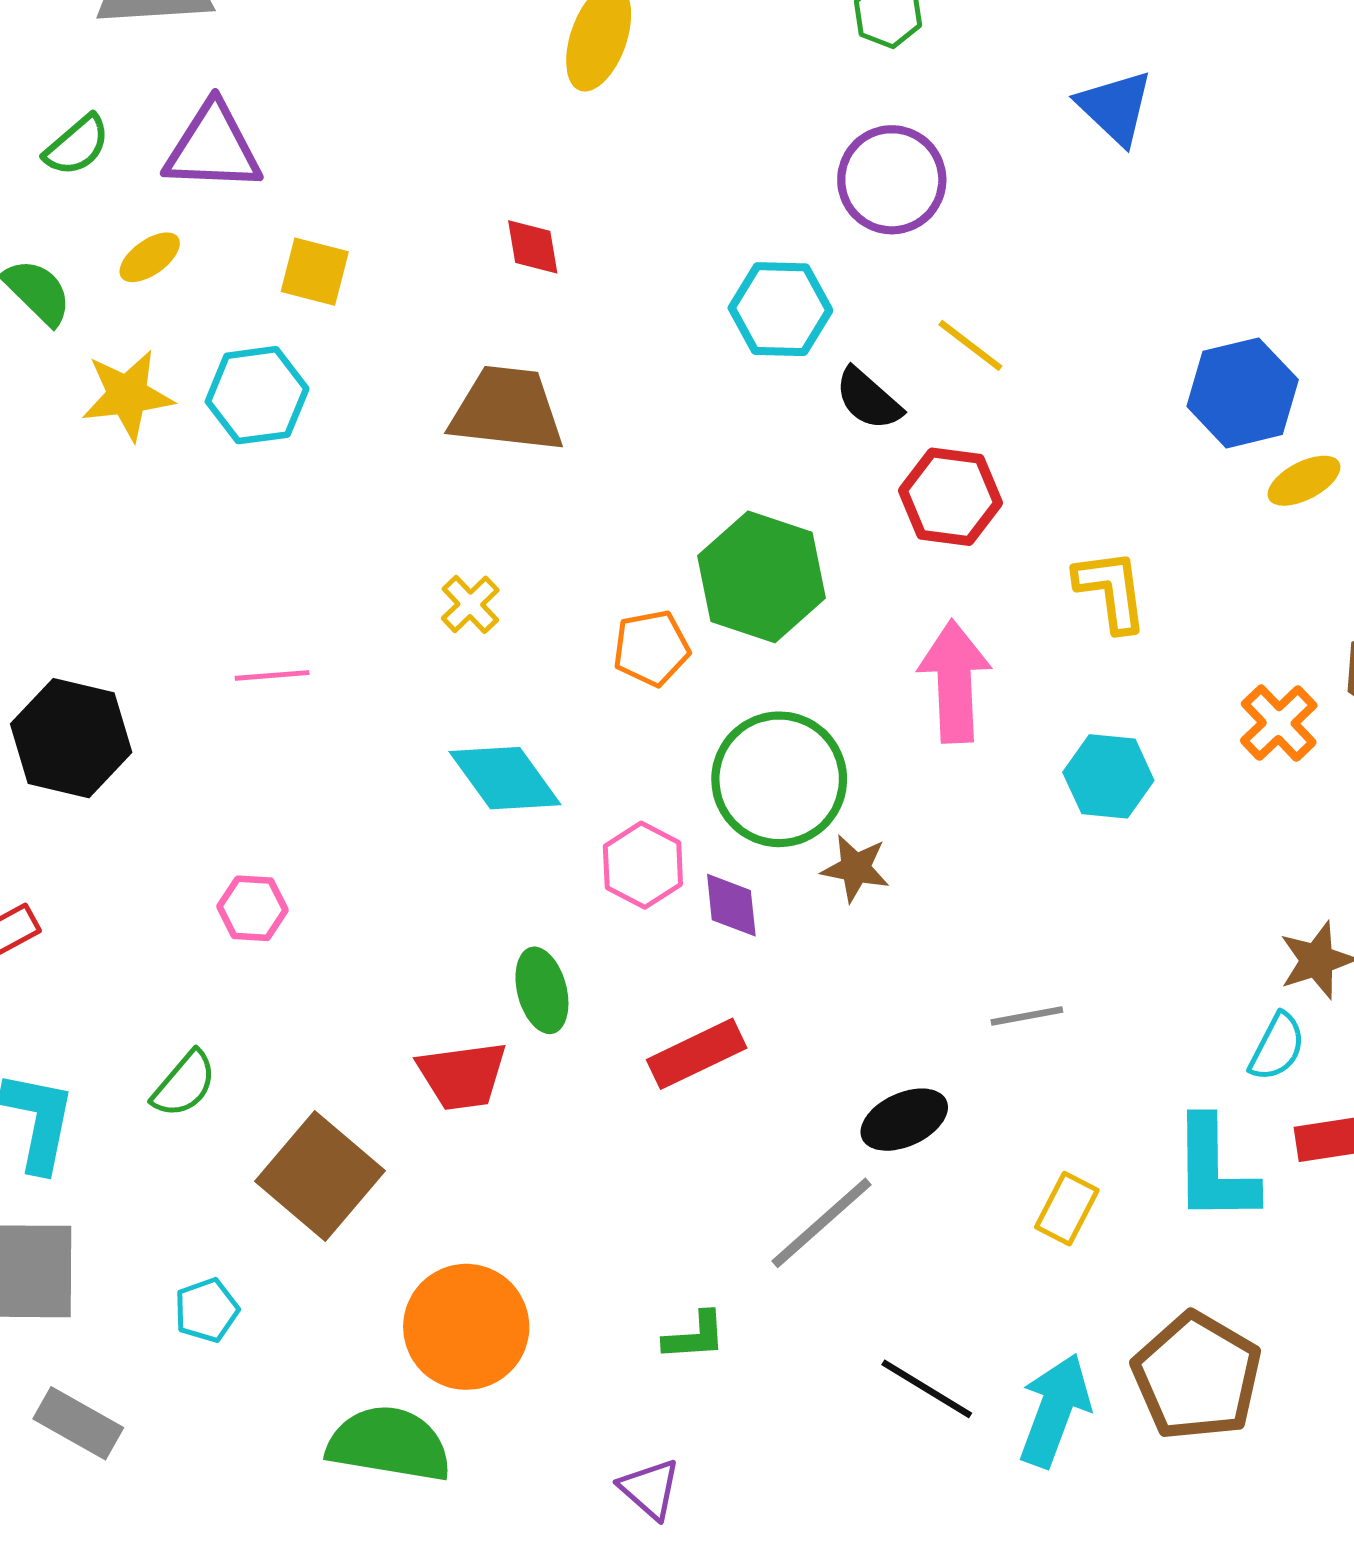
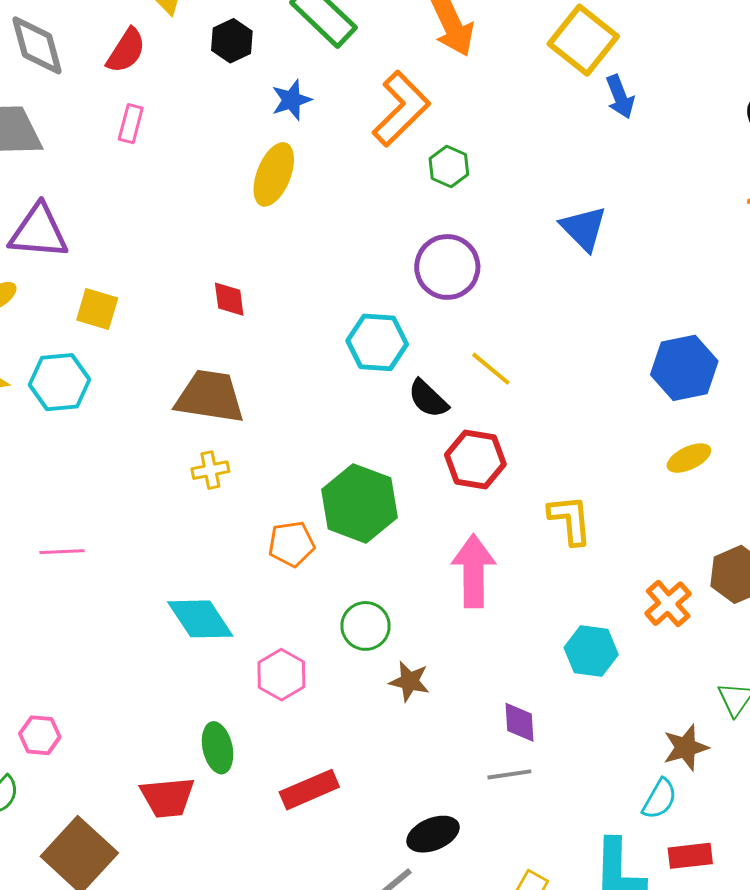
blue hexagon: (1243, 393) -> (684, 368), moved
yellow cross: (470, 604) -> (210, 470), moved, turned 30
cyan hexagon: (1108, 776) -> (591, 651), moved
green circle: (779, 779) -> (365, 626), size x0.6
purple diamond: (731, 905) -> (519, 722), moved
pink hexagon: (252, 908) -> (40, 735), moved

